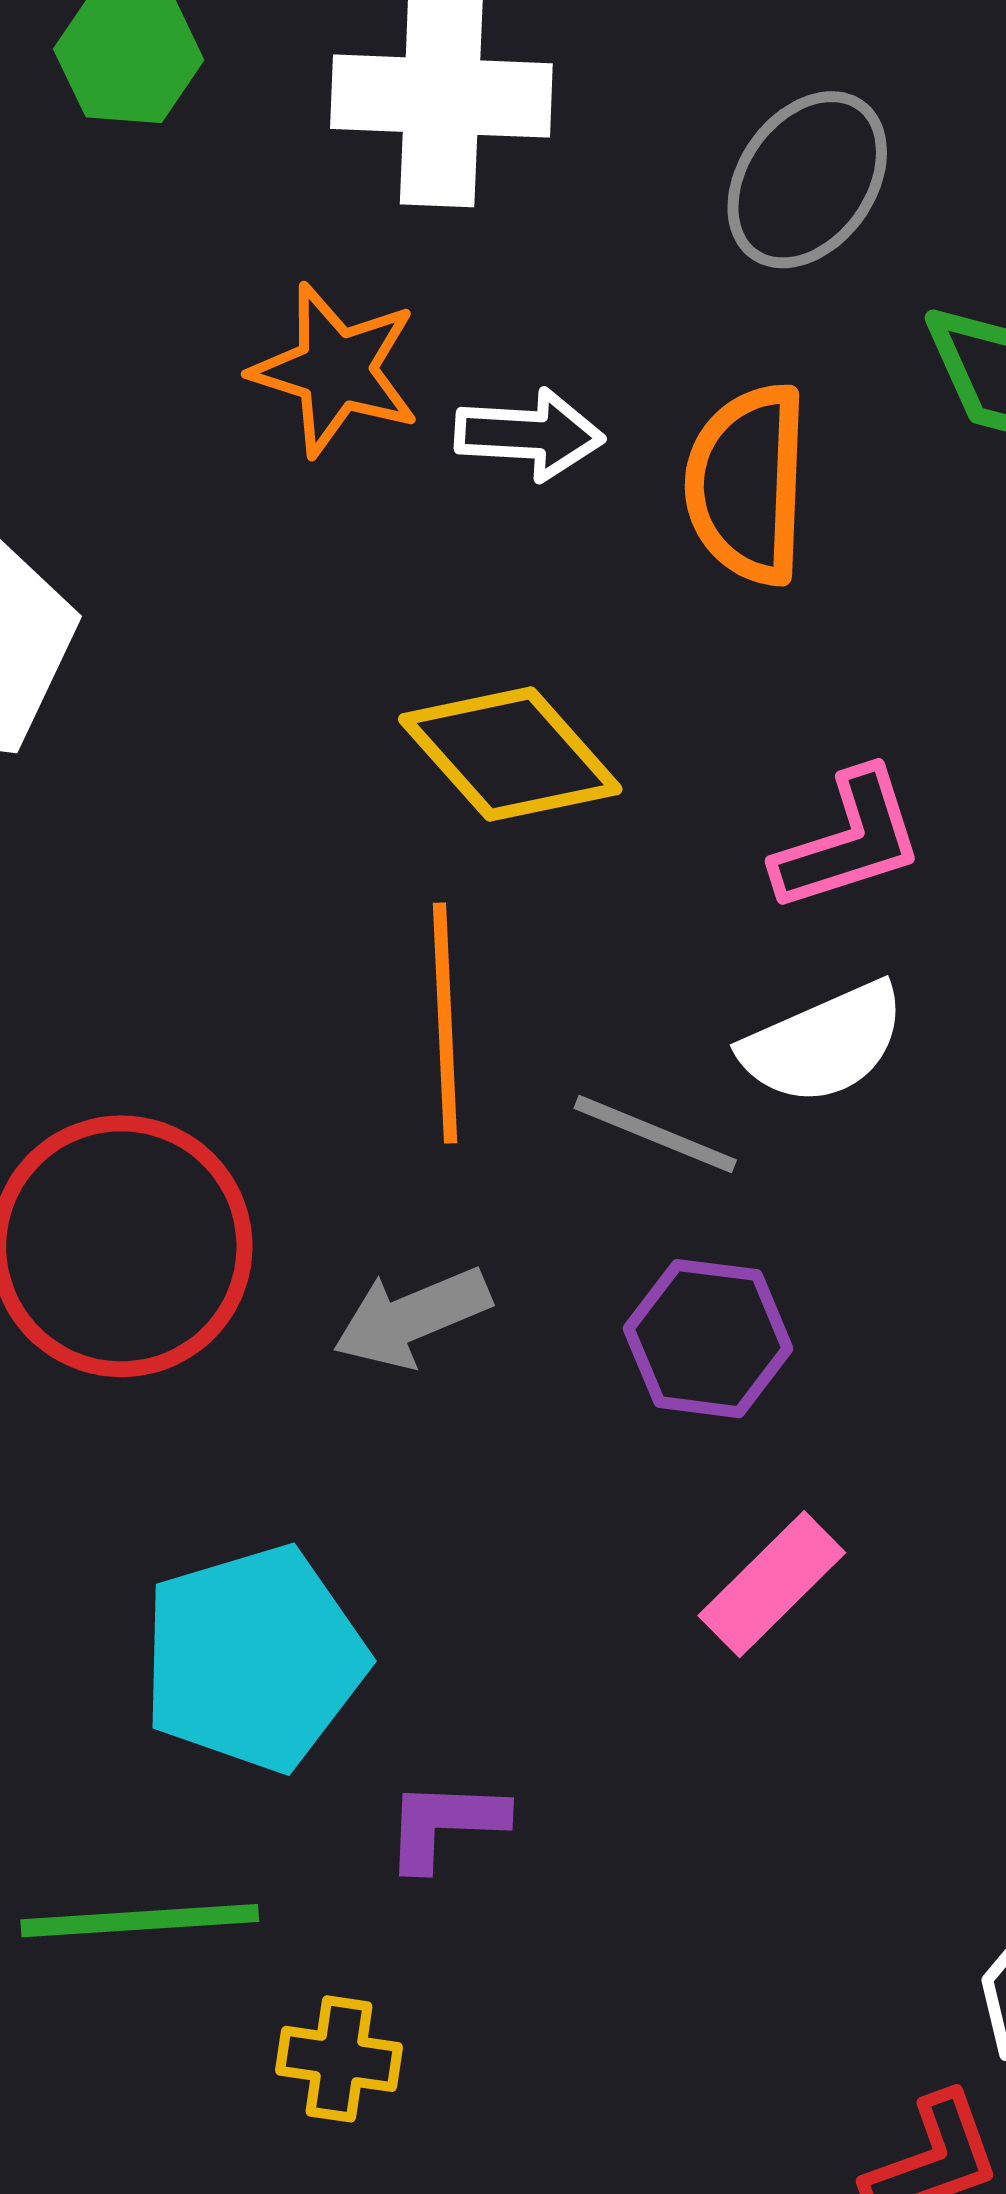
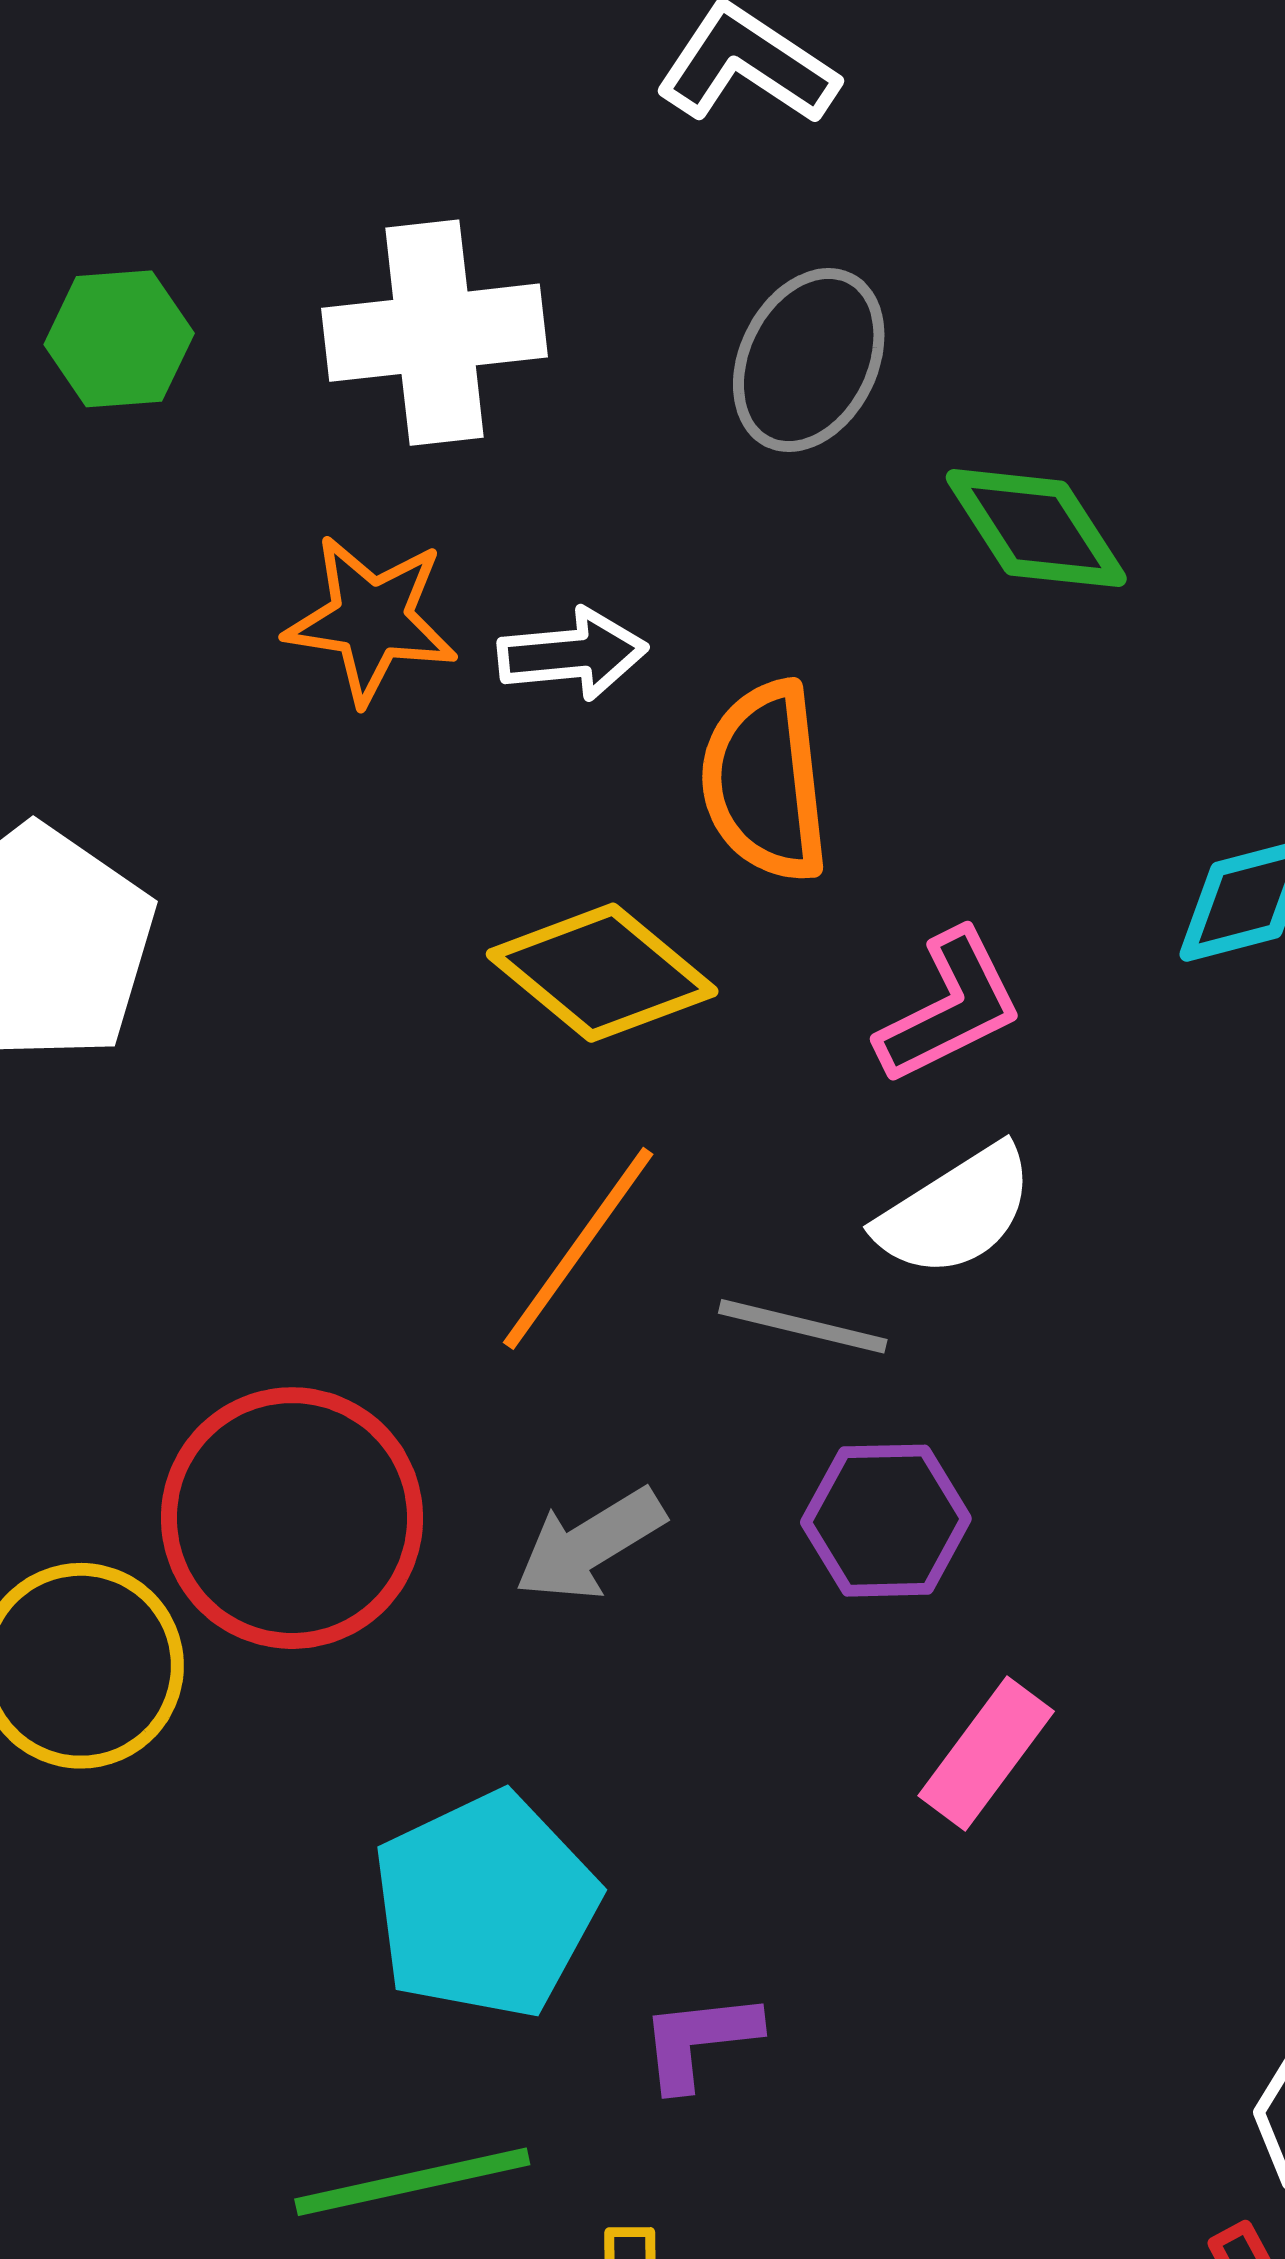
orange semicircle: (747, 484) -> (765, 782), moved
orange line: (445, 1023) -> (578, 1248), turned 47

